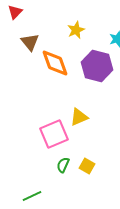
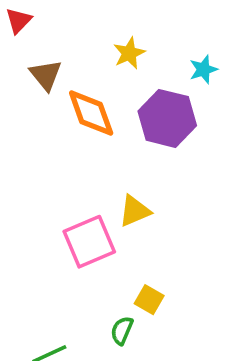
green semicircle: (63, 165) -> (122, 331), moved

